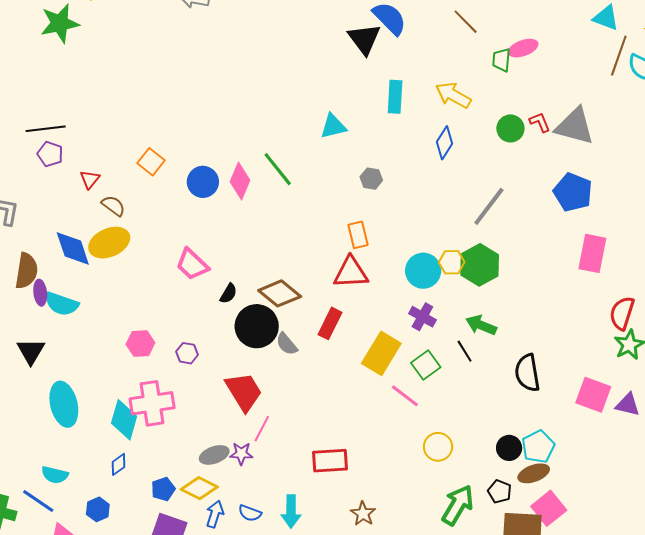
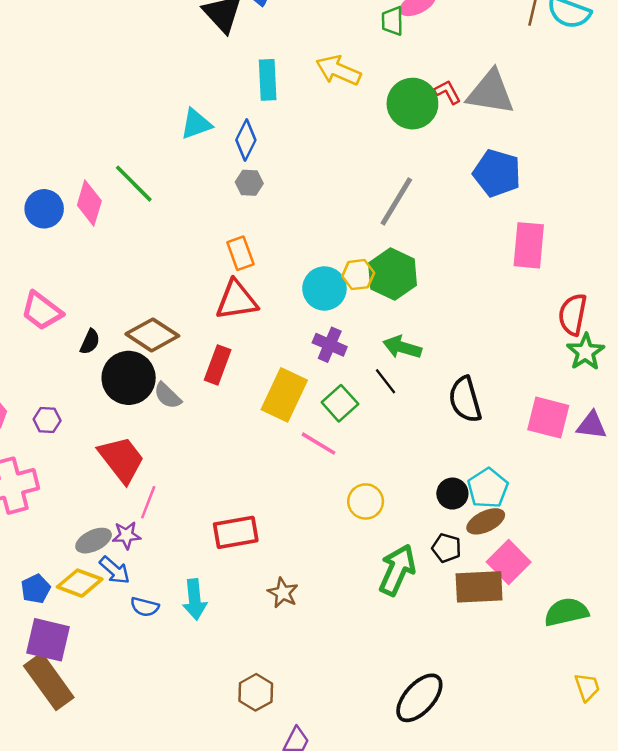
green circle: (510, 128) -> (412, 104), size x1.5
blue diamond: (445, 143) -> (246, 140), moved
blue arrow: (215, 514) -> (115, 570), moved, turned 120

